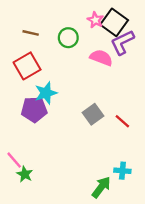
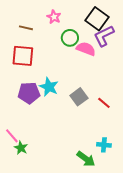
pink star: (95, 20) -> (54, 17), moved
green circle: (68, 38) -> (70, 38), moved
red square: (27, 66) -> (23, 56), turned 35
cyan star: (46, 93) -> (49, 87), moved, turned -30
green arrow: (101, 187) -> (86, 159), turned 90

